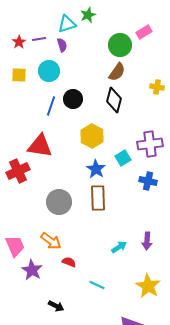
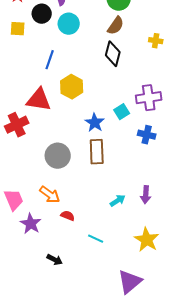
cyan circle: (49, 71) -> (69, 24), moved
black circle: (73, 99) -> (42, 14), moved
yellow hexagon: (92, 136) -> (72, 87), moved

